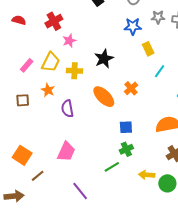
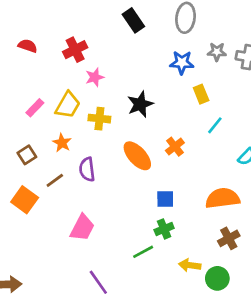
brown square: (23, 100) -> (27, 155), turned -32
orange square: (22, 155) -> (25, 200), moved
brown line: (38, 176) -> (55, 180), moved

